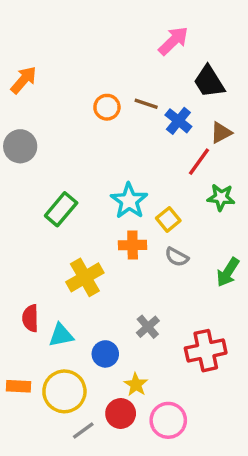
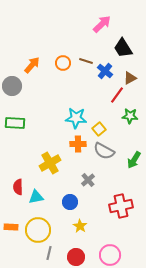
orange arrow: (24, 80) -> (32, 65), moved
cyan star: (129, 201) -> (76, 118), turned -30
green rectangle: (61, 209) -> (15, 123), moved, turned 54
gray semicircle: (177, 257) -> (104, 151), size x1.5
gray cross: (148, 327) -> (88, 180), moved
blue circle: (105, 354) -> (70, 202), moved
red circle: (121, 414) -> (76, 257), moved
pink circle: (168, 420) -> (110, 255), moved
gray line: (83, 431) -> (49, 253), turned -40

